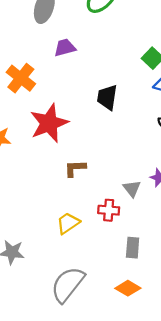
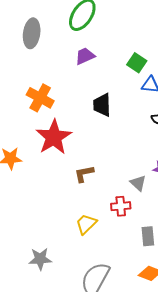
purple trapezoid: (65, 48) -> (85, 56), moved
orange cross: (21, 78) -> (40, 98), moved

